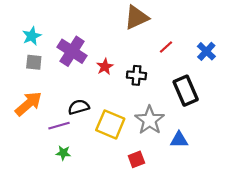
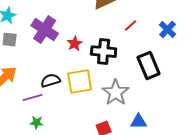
black cross: (136, 75) -> (104, 52), size x1.4
yellow square: (110, 124) -> (80, 82), moved, turned -32
blue triangle: (179, 140) -> (139, 122), moved

